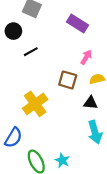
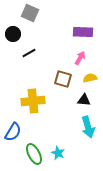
purple rectangle: (78, 23) -> (83, 32), moved, turned -30
yellow cross: (35, 104) -> (33, 101), turned 30

